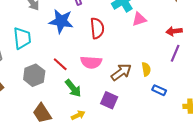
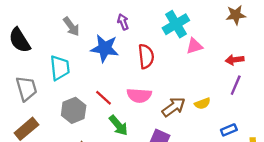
yellow semicircle: (146, 69) -> (202, 103), turned 80
blue rectangle: (159, 90) -> (229, 130), moved, turned -48

